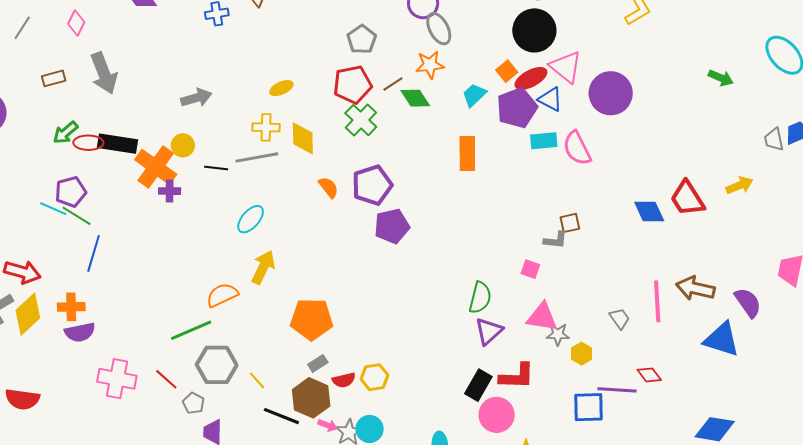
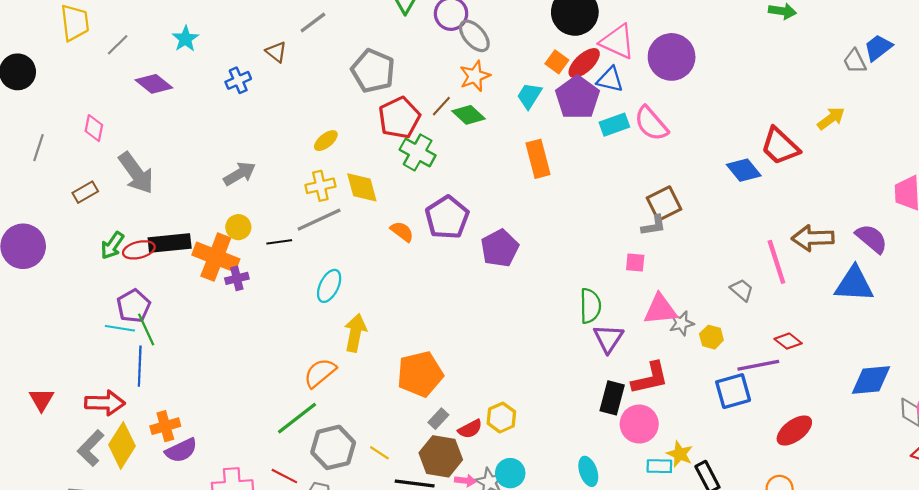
gray pentagon: (362, 39) -> (373, 71), moved, size x1.4
green line: (76, 216) -> (146, 329), turned 48
brown square: (570, 223) -> (664, 204), size x1.5
purple pentagon: (392, 226) -> (500, 248), moved
blue line: (94, 253) -> (140, 366), moved

